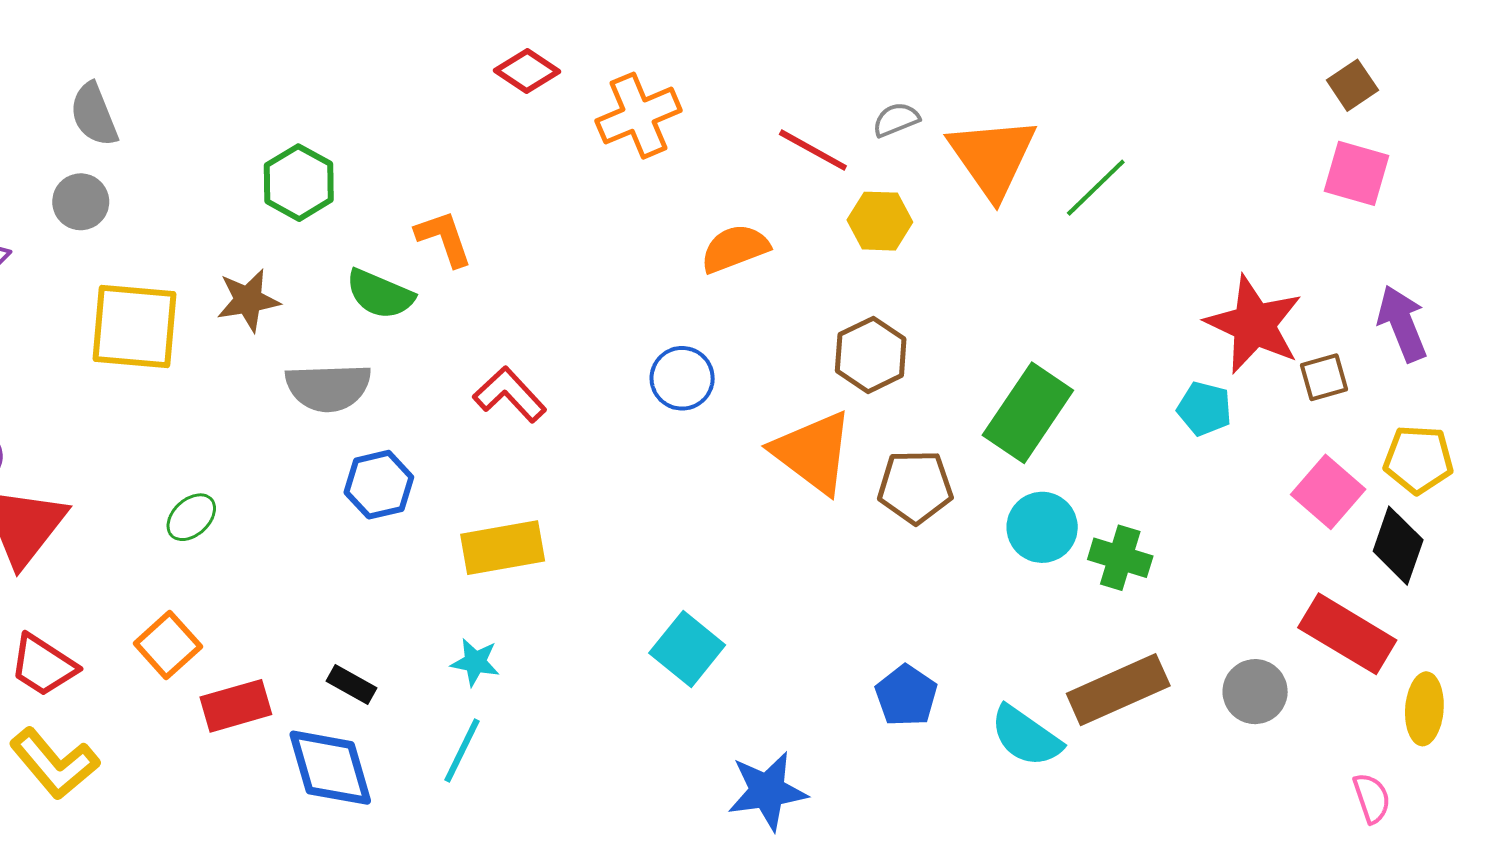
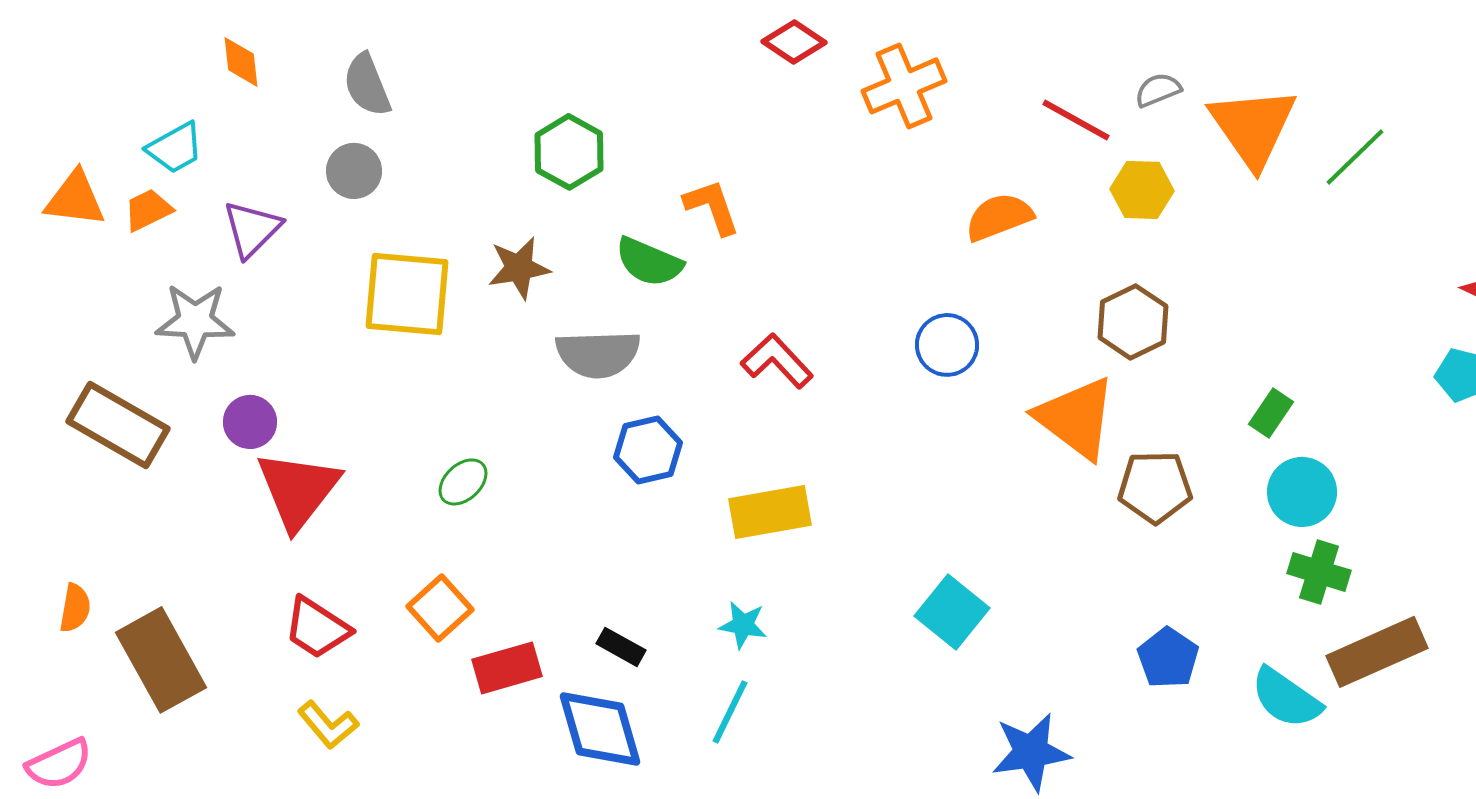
green rectangle: (1028, 413) -> (1271, 413), moved, size x0.5
brown pentagon: (915, 487) -> (1155, 487), moved
green cross: (1120, 558) -> (1319, 572), moved
yellow L-shape: (54, 764) -> (328, 725), size x0.7

